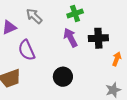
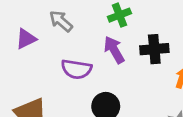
purple semicircle: (27, 50) -> (76, 69), moved, turned -55

